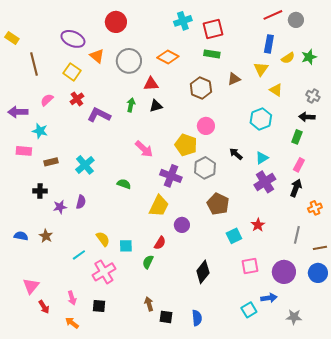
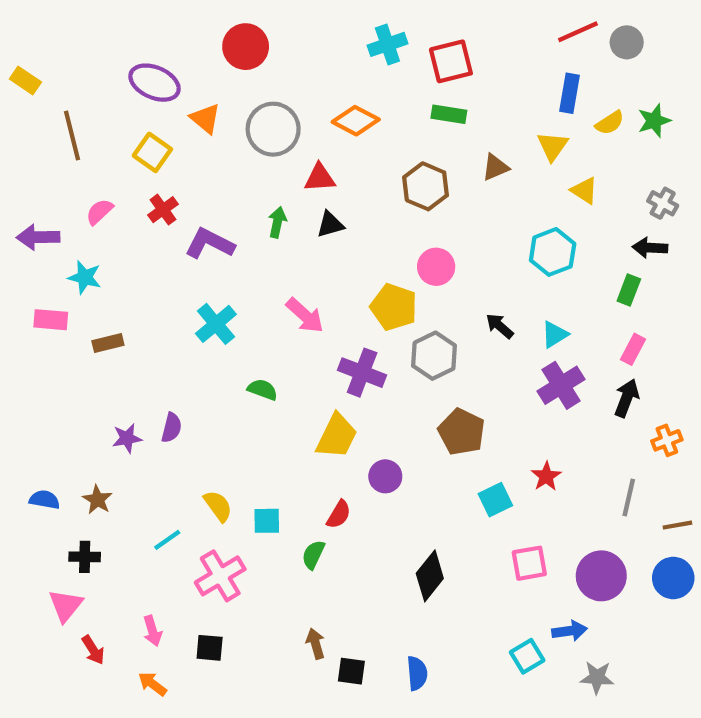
cyan cross: (85, 165) -> (216, 324), moved
black cross: (40, 191) -> (85, 557), moved
gray star: (294, 317) -> (597, 677), moved

